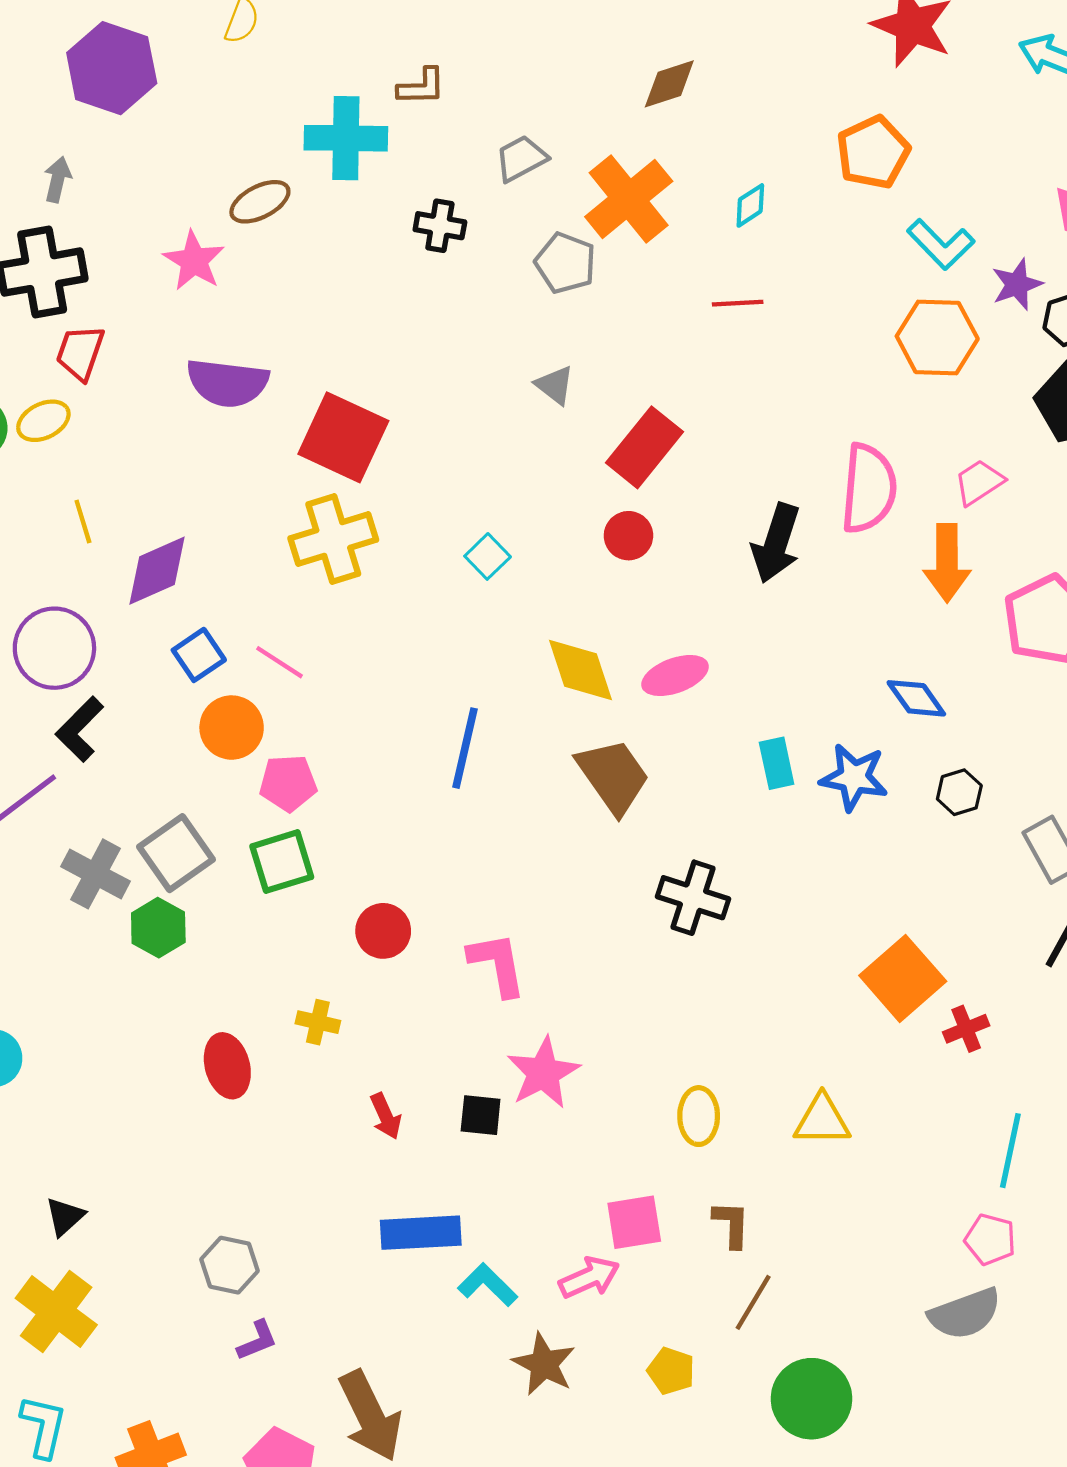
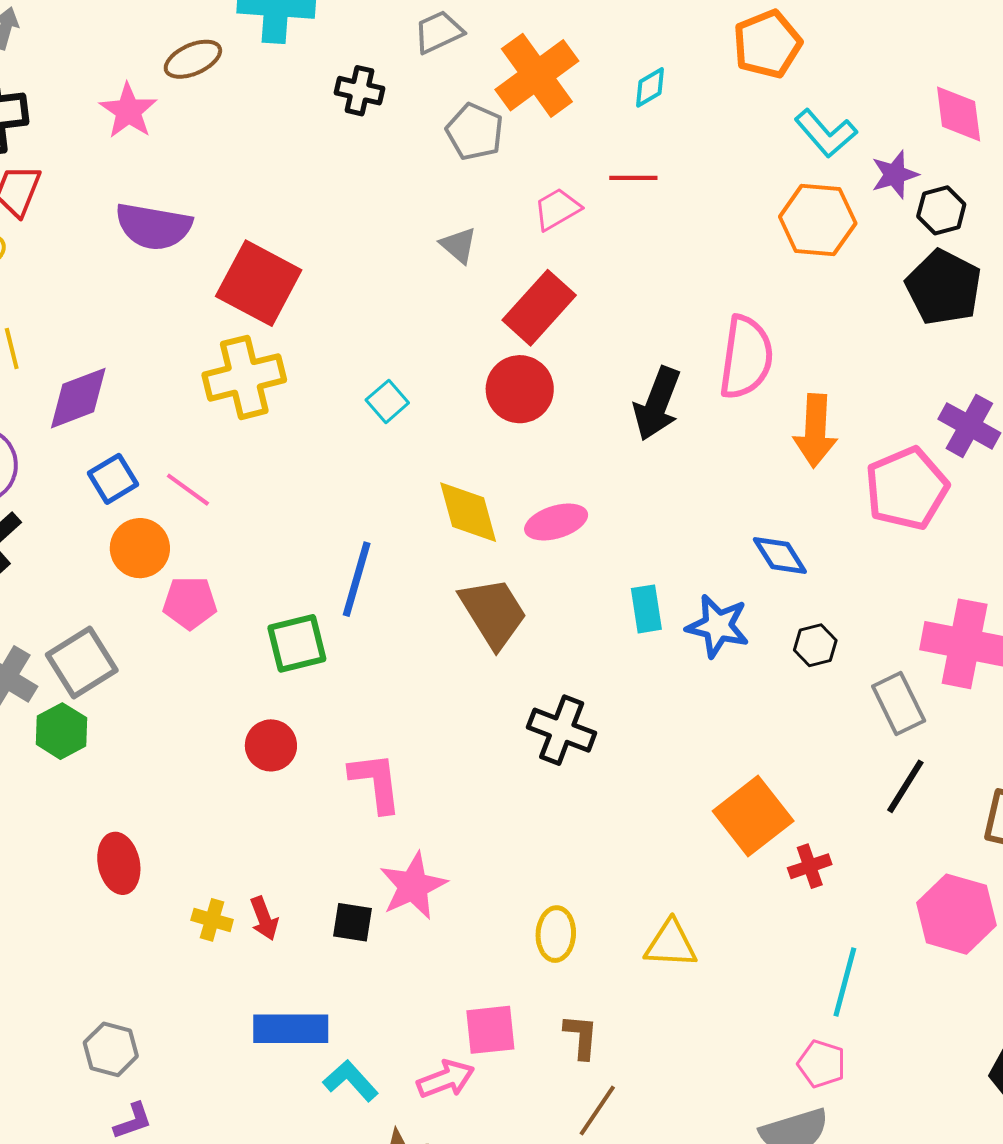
pink trapezoid: (979, 482) -> (557, 209), moved
red circle: (628, 536) -> (520, 389), size x1.5
green square: (282, 862) -> (297, 643), moved
yellow cross: (318, 1022) -> (212, 920), moved

